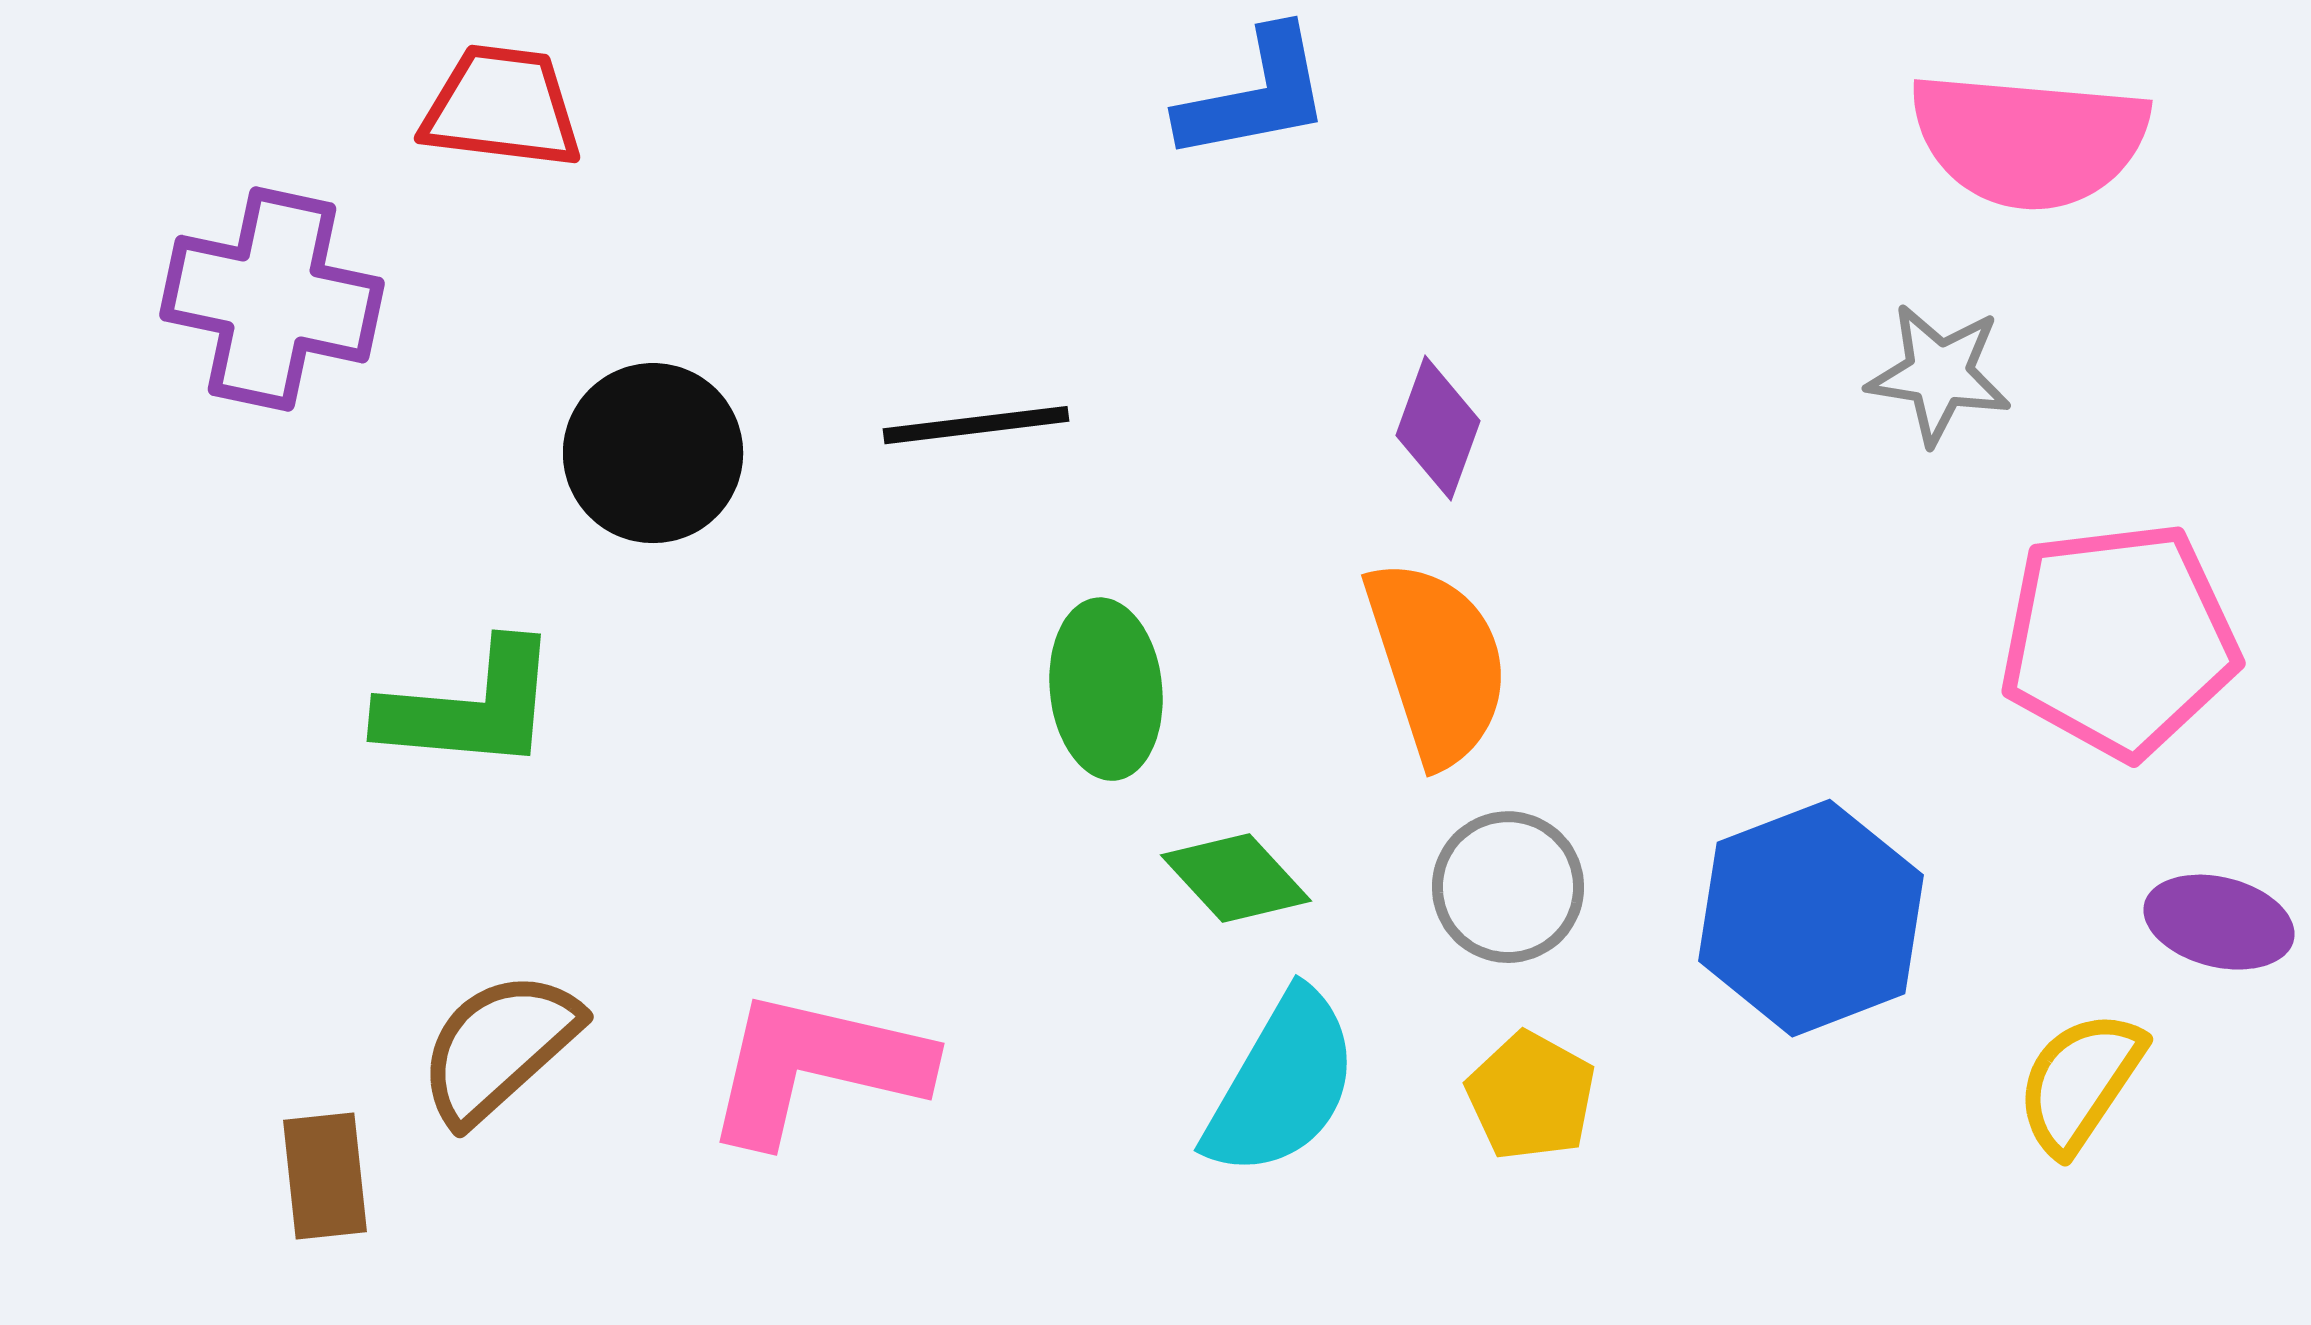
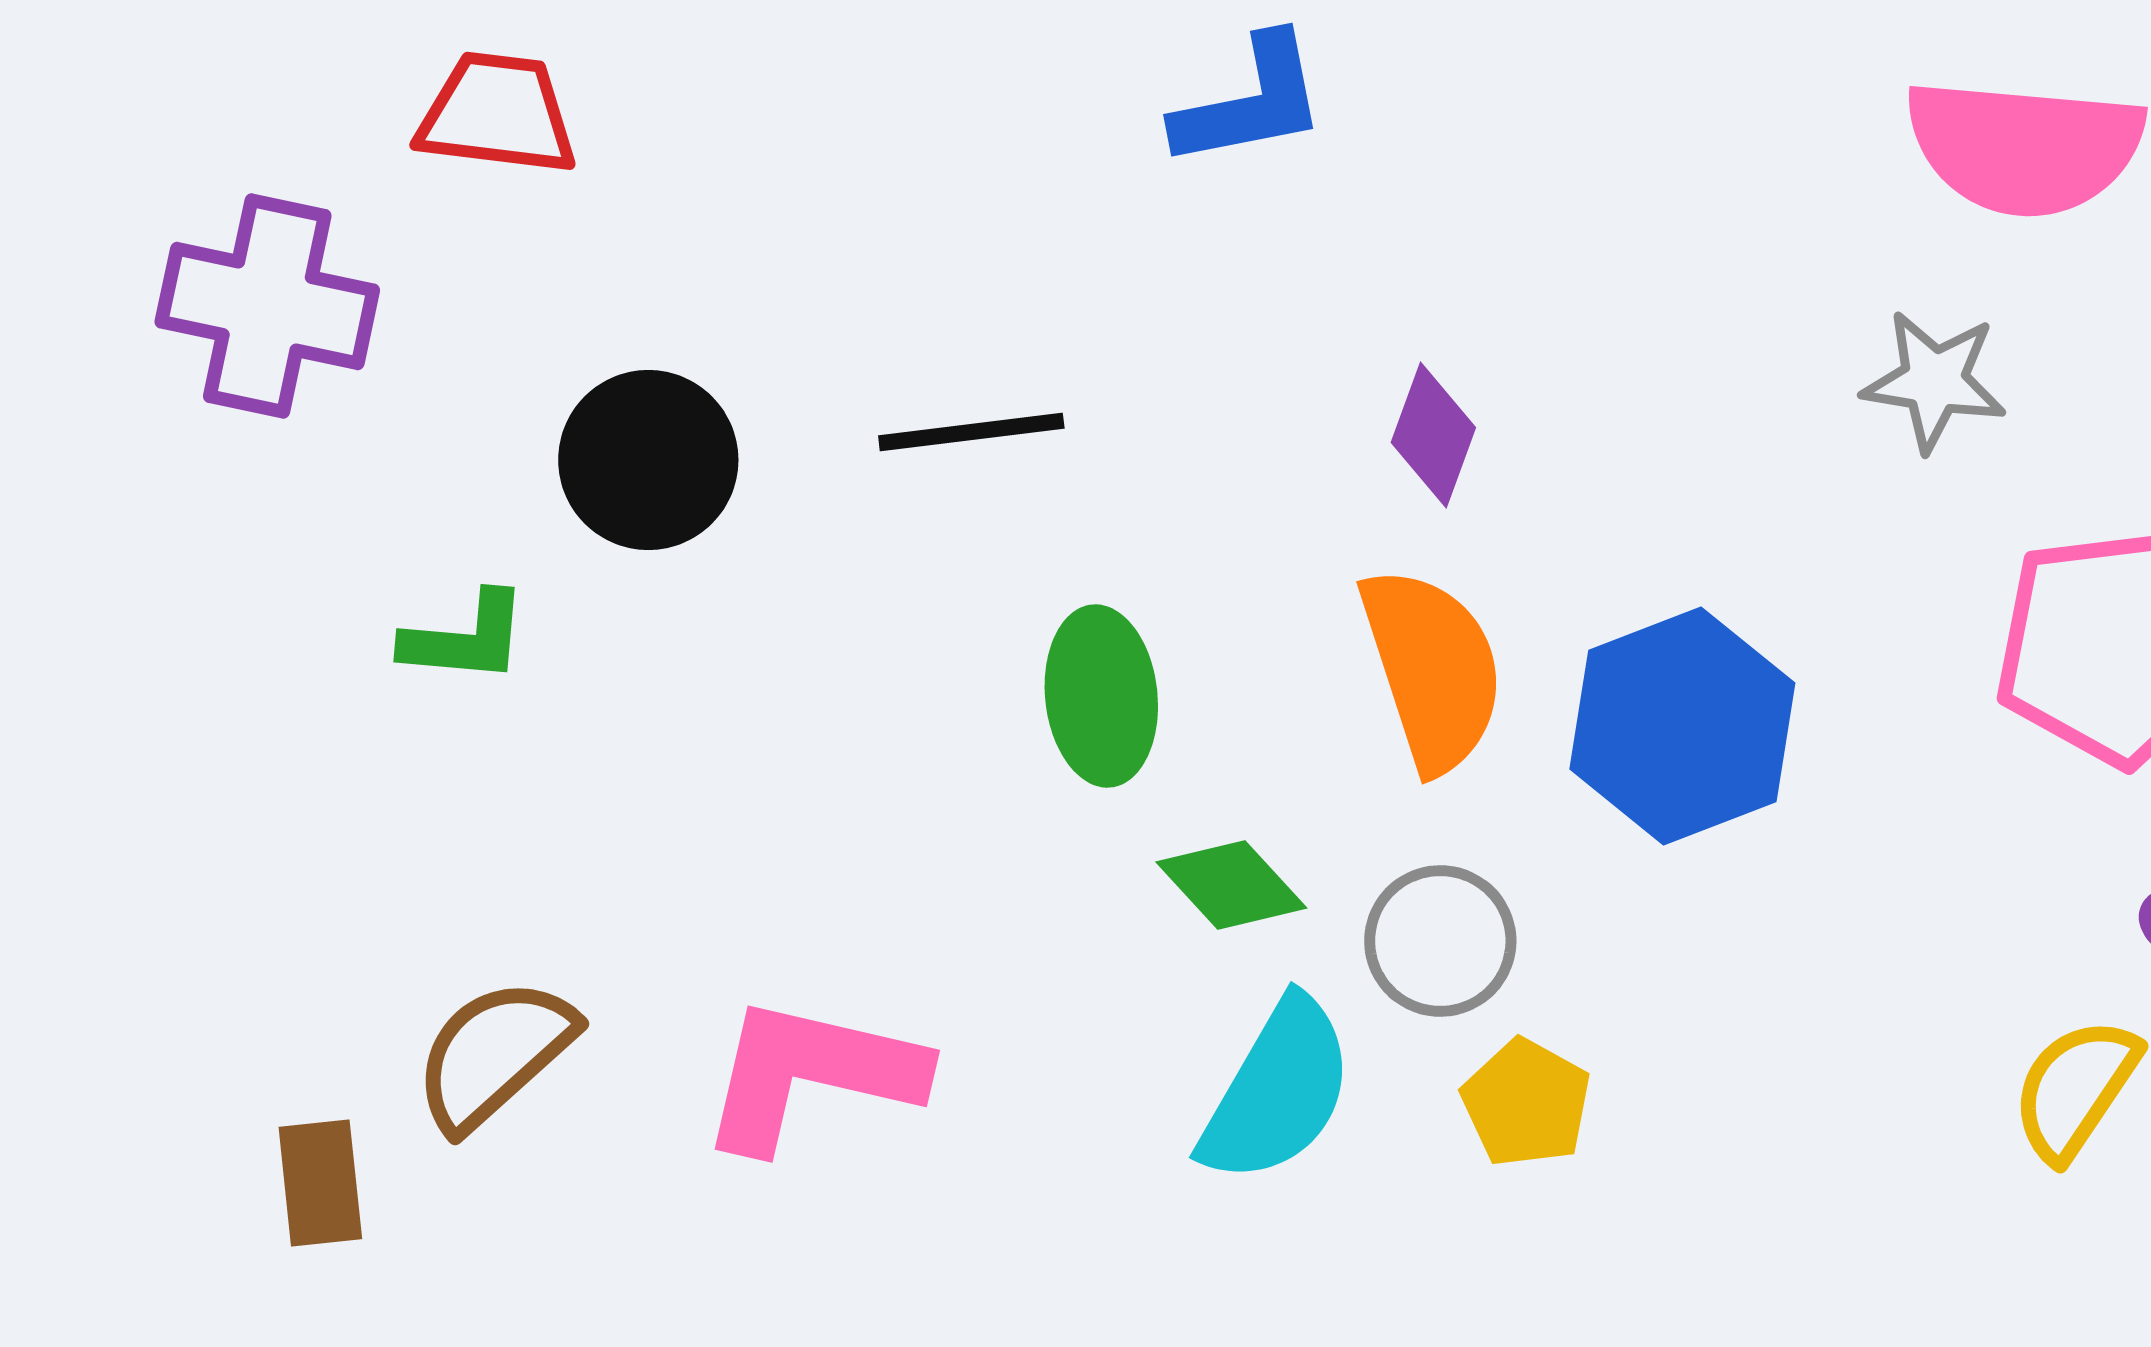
green L-shape: (470, 707) -> (465, 638), moved, size x0.7
gray circle: (1508, 887) -> (1440, 941), moved
blue hexagon: (1811, 918) -> (1682, 726), moved

